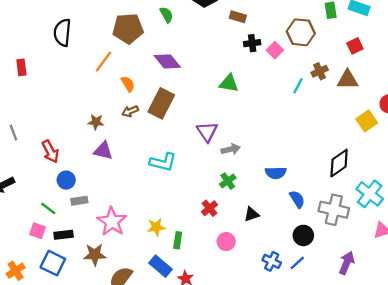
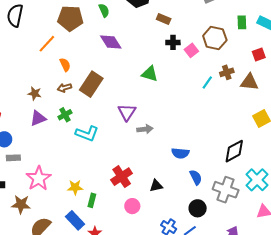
purple diamond: (167, 61) -> (111, 42), moved
purple triangle: (103, 151) -> (38, 118), turned -42
green cross: (228, 181) -> (65, 115), moved
red cross: (210, 208) -> (122, 177), size x1.5

